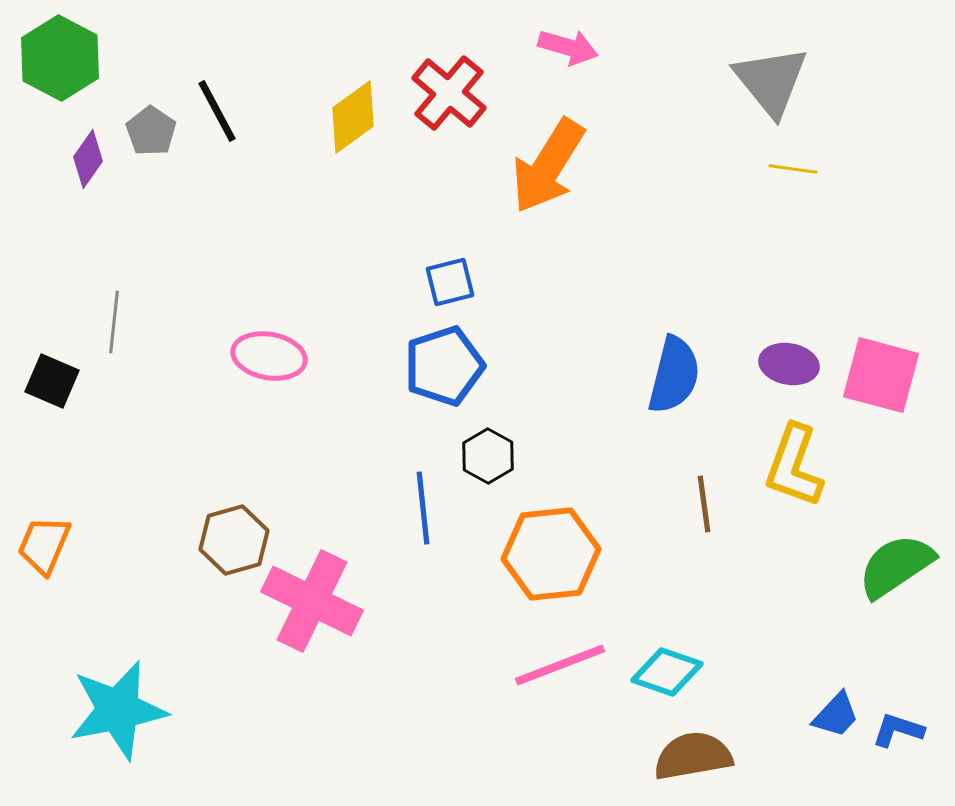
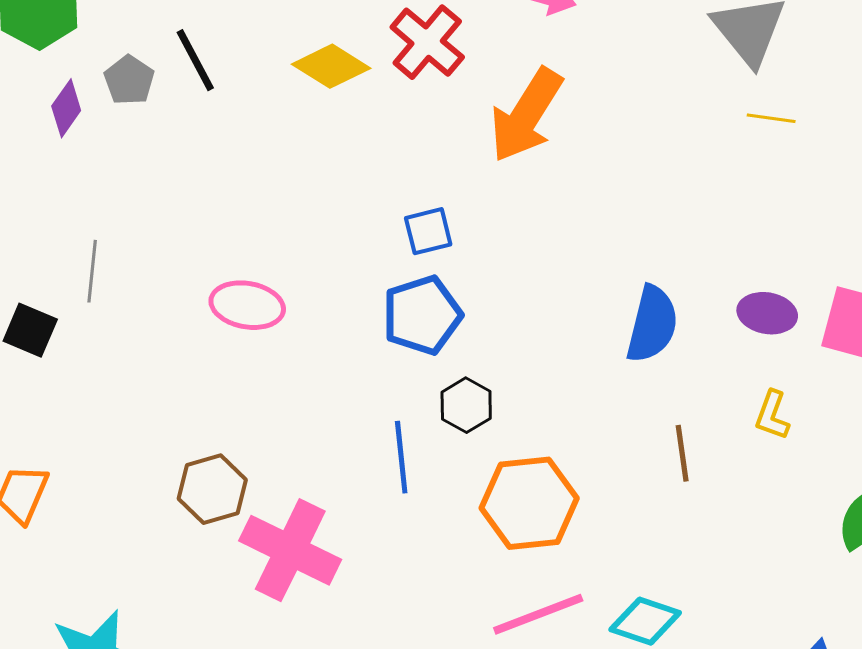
yellow diamond: (353, 117) -> (331, 66), turned 68
yellow L-shape: (794, 466) -> (772, 415), size x0.6

